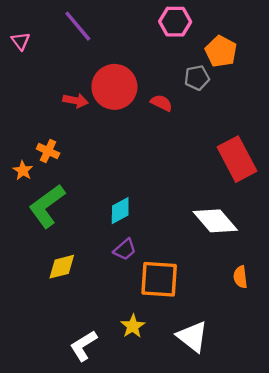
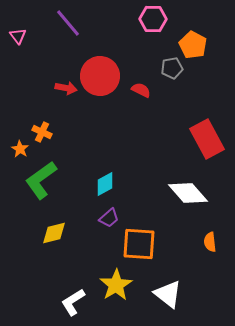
yellow star: (133, 326) -> (116, 285), size x1.5

